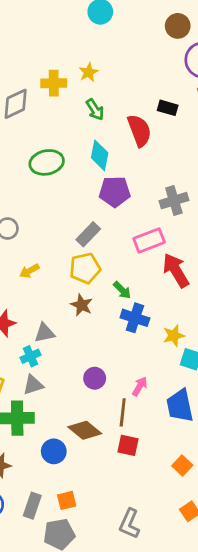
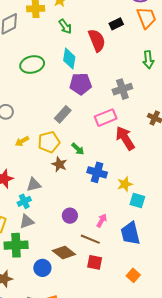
black rectangle: (168, 108) -> (116, 24), turned -40
yellow pentagon: (85, 268) -> (49, 142), moved
green arrow: (122, 290) -> (78, 149), moved
brown line: (123, 412) -> (90, 239), turned -72

